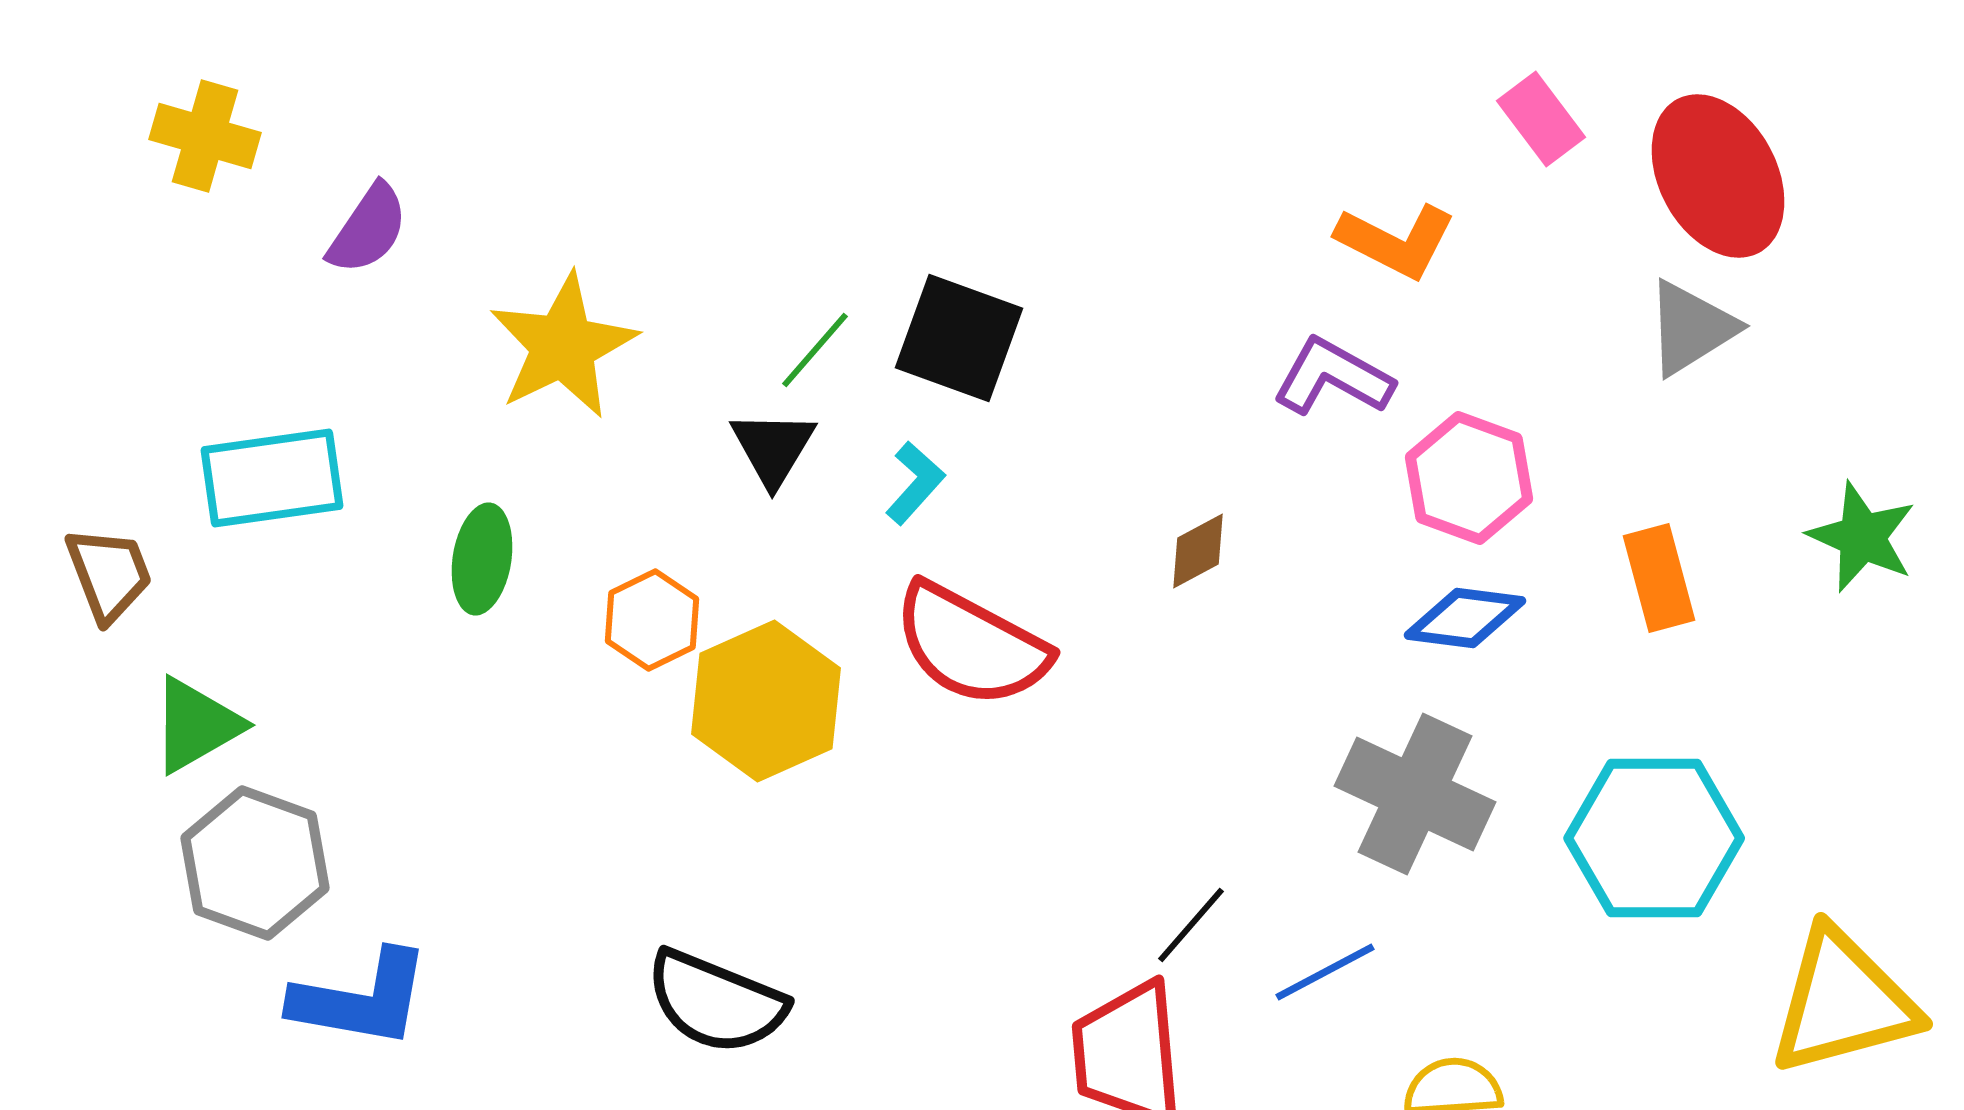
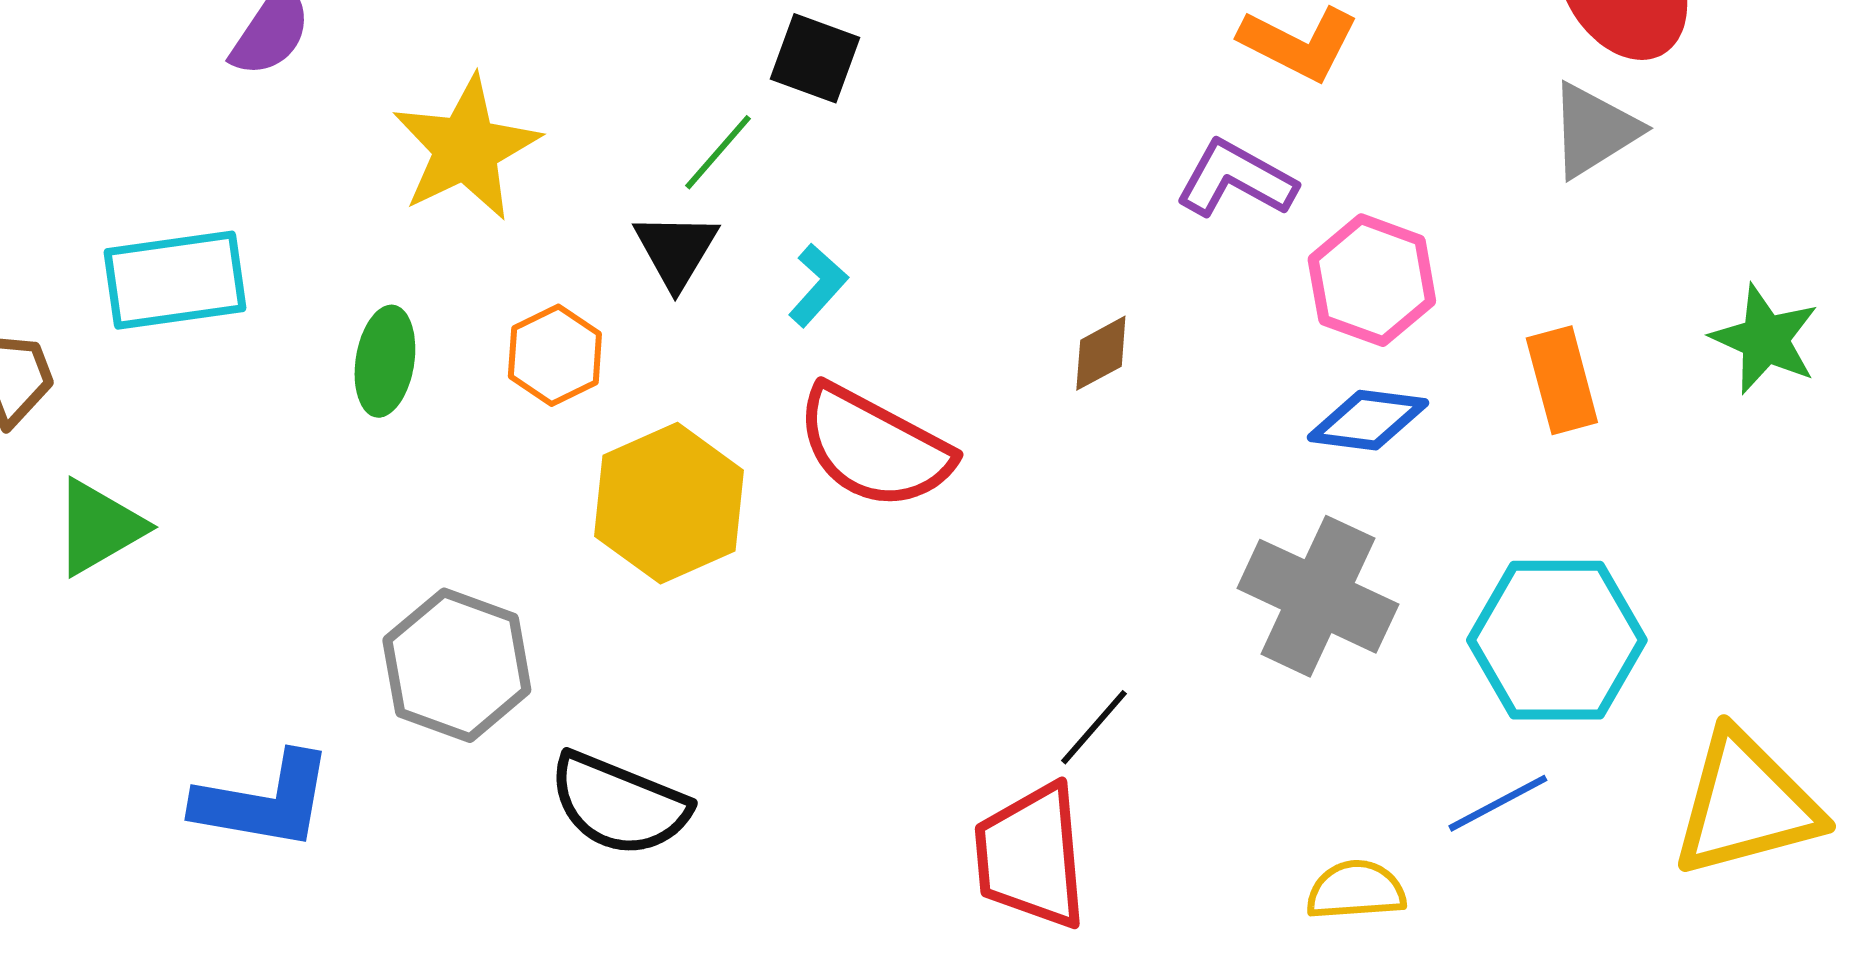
black square: (959, 338) -> (815, 58), moved, size x0.7
orange hexagon: (652, 620) -> (555, 355), moved
gray hexagon: (255, 863) -> (457, 665), moved
blue line: (1325, 972) -> (1498, 803), moved

